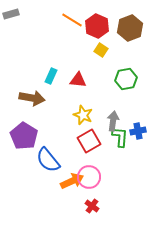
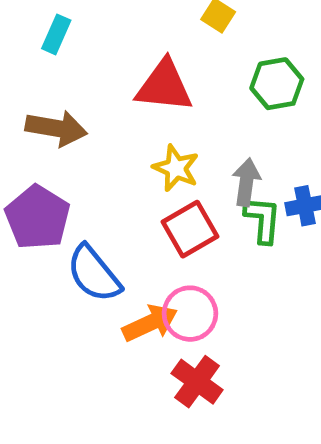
cyan rectangle: (51, 76) -> (56, 34), moved
red triangle: (78, 80) -> (164, 86), size x1.5
red cross: (92, 206) -> (197, 382), size x1.5

